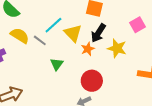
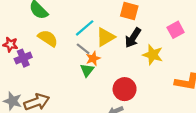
yellow triangle: (73, 33) -> (106, 37), turned 42
gray line: (40, 40) -> (83, 49), moved
orange star: (88, 49) -> (93, 58), moved

